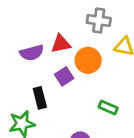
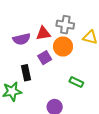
gray cross: (99, 20) -> (65, 25), moved

